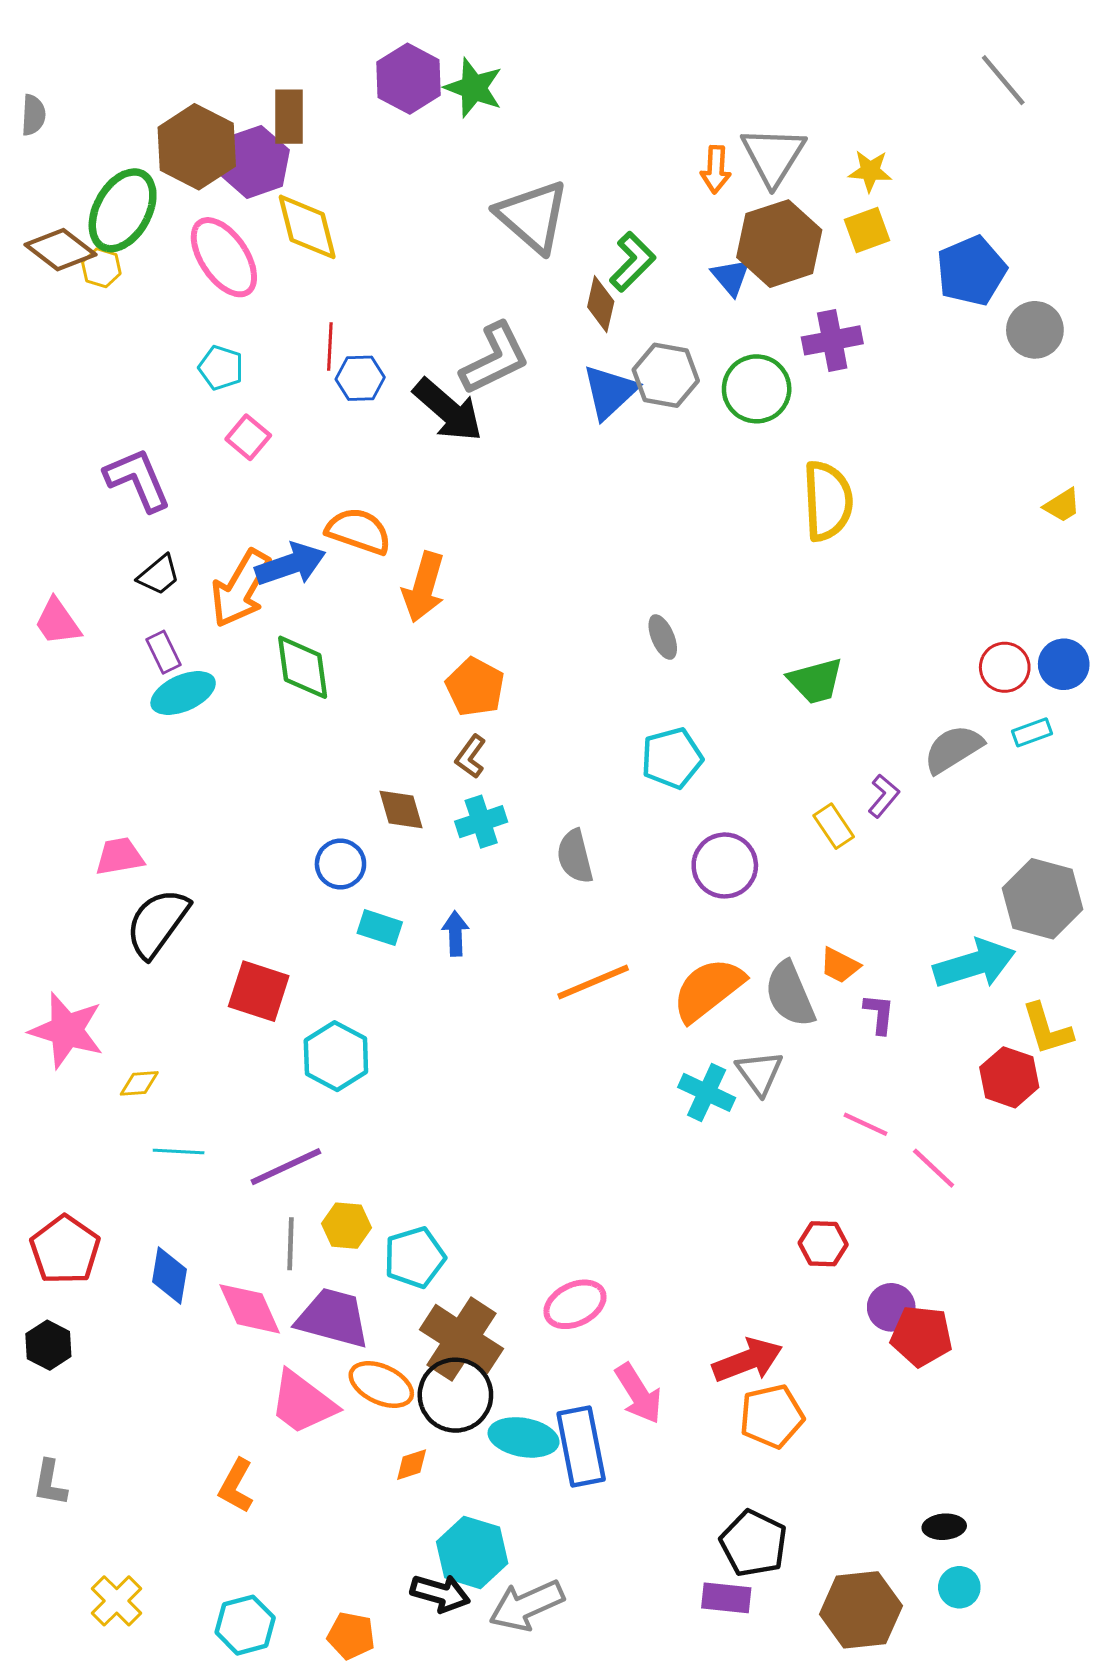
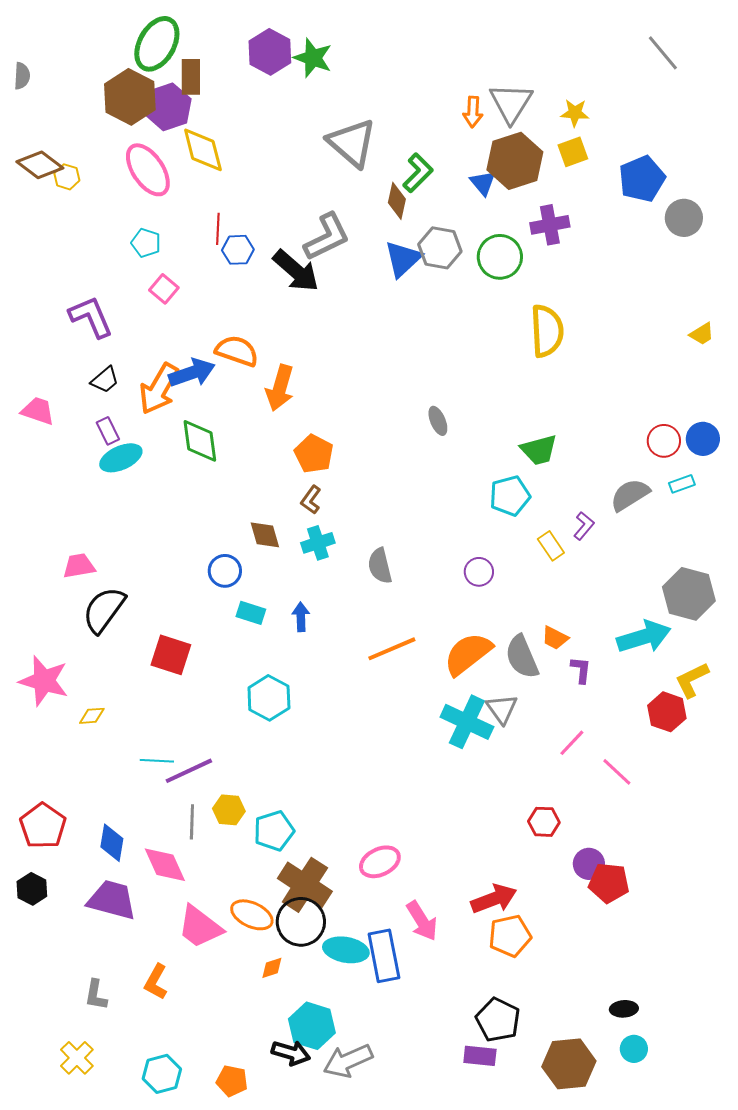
green ellipse: (123, 210) -> (157, 44), moved
pink trapezoid: (57, 622) -> (38, 411), turned 144
cyan pentagon: (672, 758) -> (510, 496), moved
purple circle: (725, 865) -> (479, 572), size x0.7
yellow L-shape: (1047, 1029) -> (692, 680), turned 81
cyan hexagon: (336, 1056) -> (269, 698), moved
cyan cross: (707, 1092) -> (467, 722), size x1.4
pink line: (865, 1124) -> (572, 743), turned -72
cyan line: (179, 1151) -> (157, 761), moved
purple trapezoid: (333, 1318) -> (112, 900), moved
gray L-shape: (50, 1483) -> (96, 995), moved

